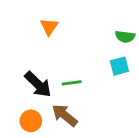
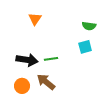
black arrow: (38, 84) -> (27, 60), turned -35

